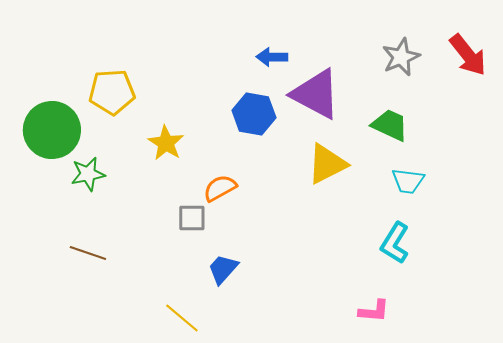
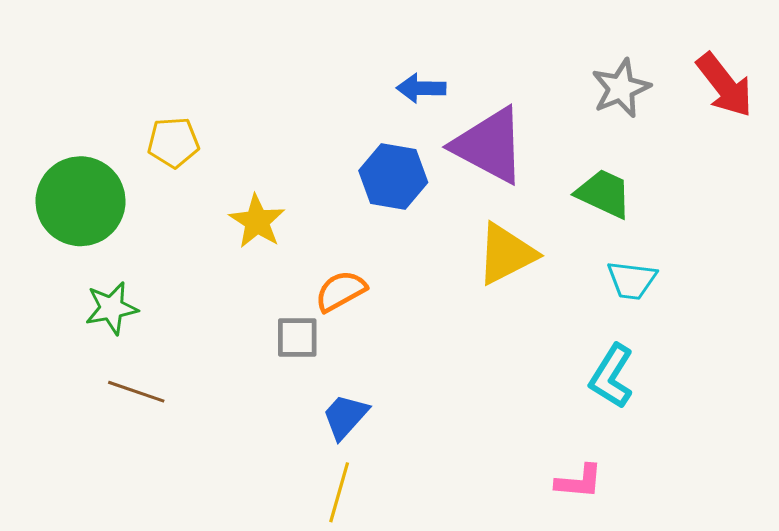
yellow pentagon: (112, 92) -> (173, 142), size x0.7
green star: (88, 174) -> (111, 308), moved
yellow line: (182, 318) -> (339, 492), moved, turned 66

